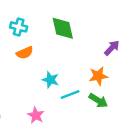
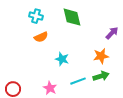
cyan line: (70, 94) -> (78, 81), moved
green arrow: (98, 101) -> (101, 76), turned -49

